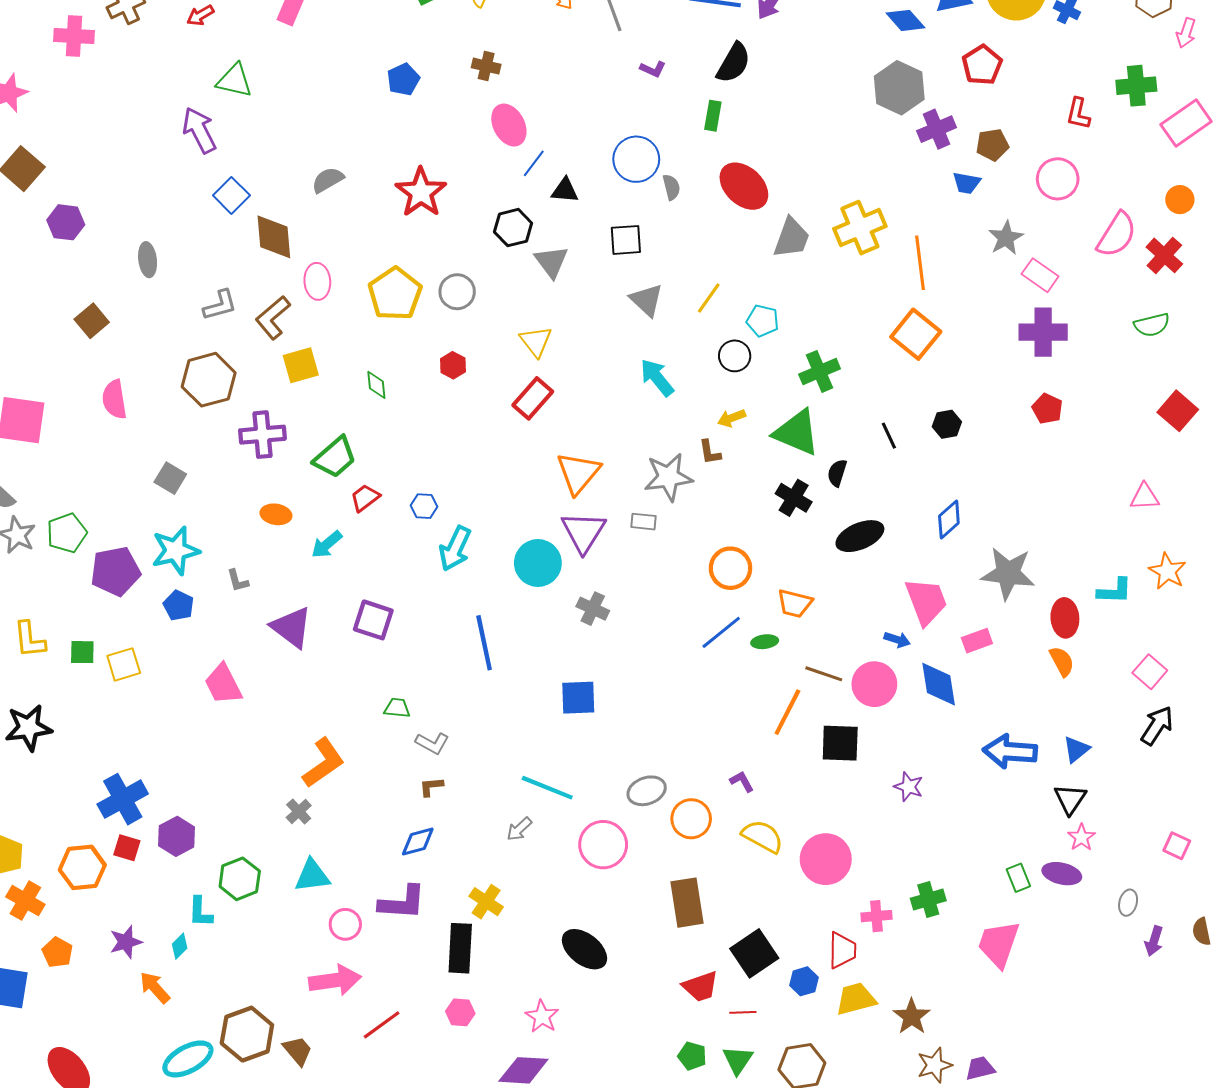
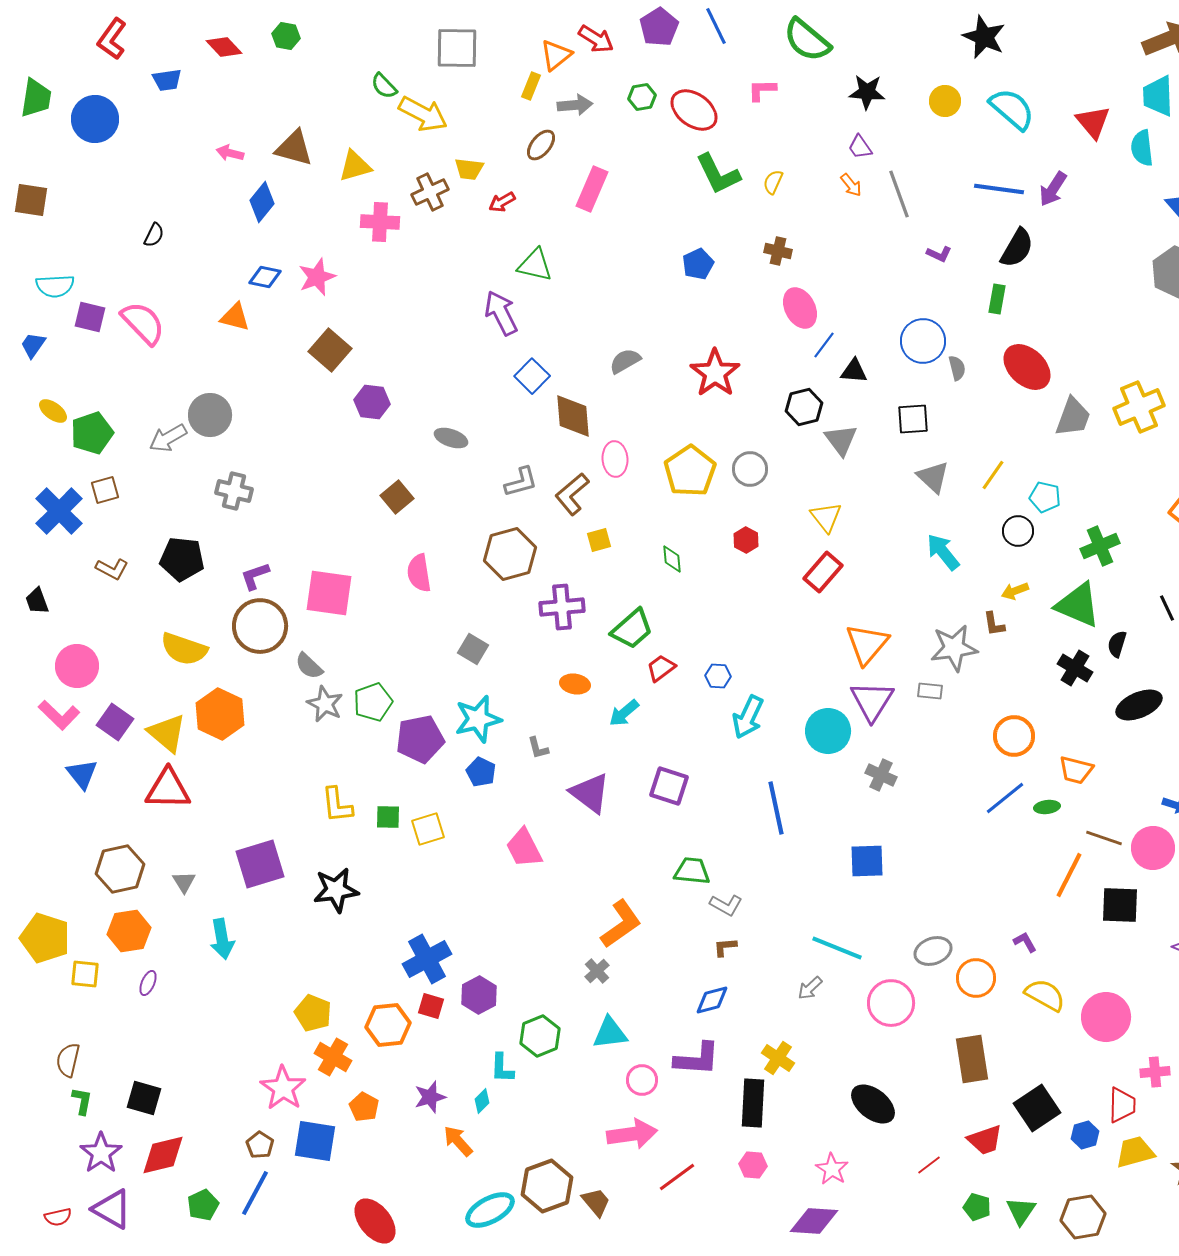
gray ellipse: (148, 260) -> (451, 438), turned -64
yellow square: (301, 365) -> (599, 540), size x0.7
green trapezoid: (397, 708) -> (692, 871), size x1.4
red line: (743, 1012) -> (929, 1165), moved, turned -35

